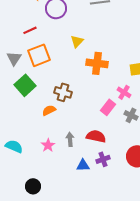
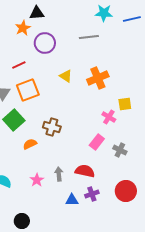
yellow triangle: (77, 41) -> (66, 76), turned -40
orange cross: (97, 63) -> (98, 78), moved, turned -30
pink cross: (124, 92) -> (109, 117), moved
orange semicircle: (49, 110) -> (30, 144), moved

